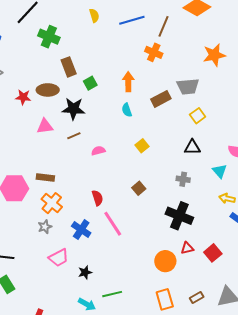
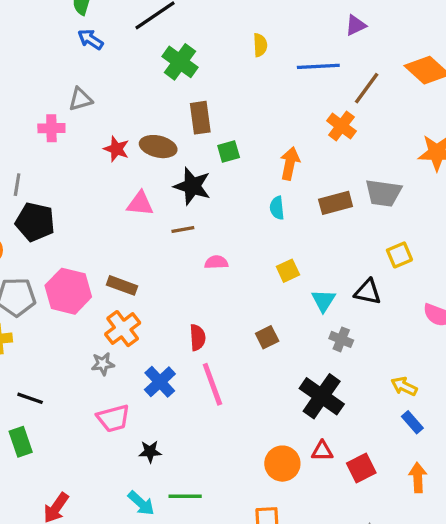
yellow square: (198, 116) -> (399, 255), moved
cyan triangle: (220, 171) -> (324, 301), moved

